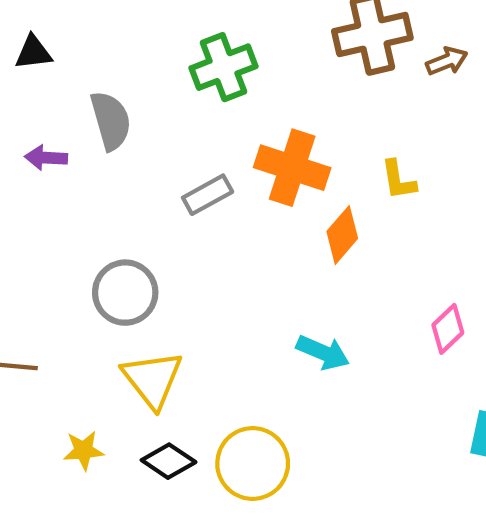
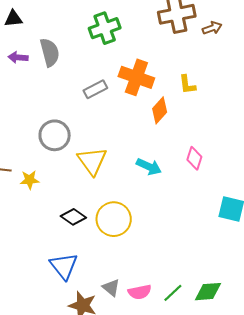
purple arrow: (46, 158) -> (18, 57), moved
pink diamond: (448, 329) -> (194, 158), moved, turned -30
yellow triangle: (152, 379) -> (92, 161), moved
yellow star: (84, 450) -> (30, 180), moved

